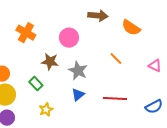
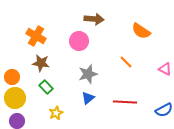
brown arrow: (98, 16) -> (94, 19), moved
brown star: (50, 62) -> (41, 63), moved
gray star: (78, 71) -> (88, 74), turned 30

